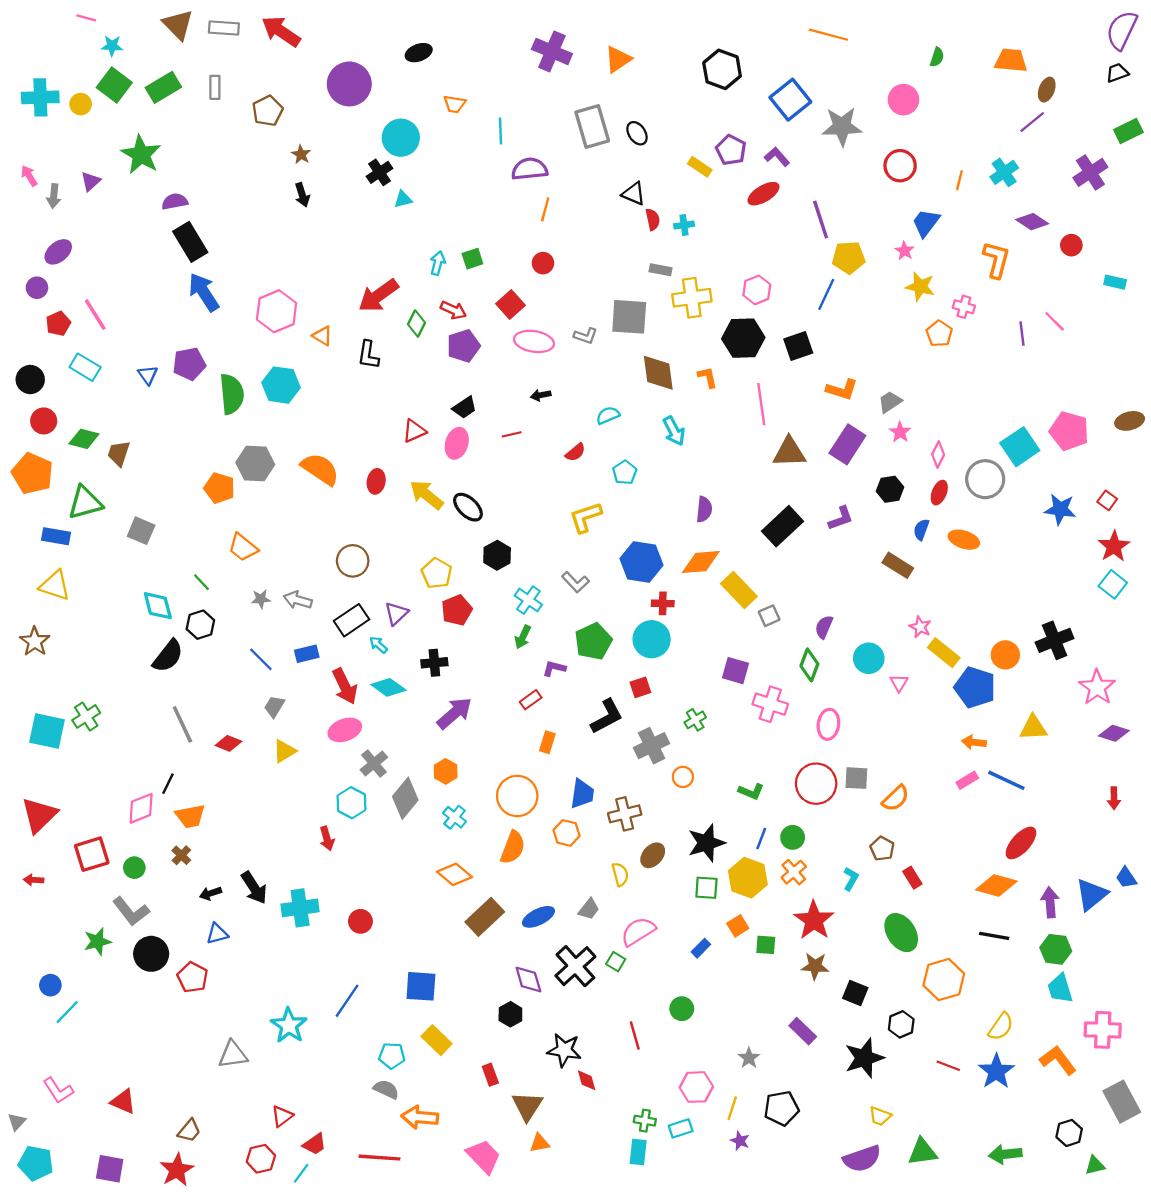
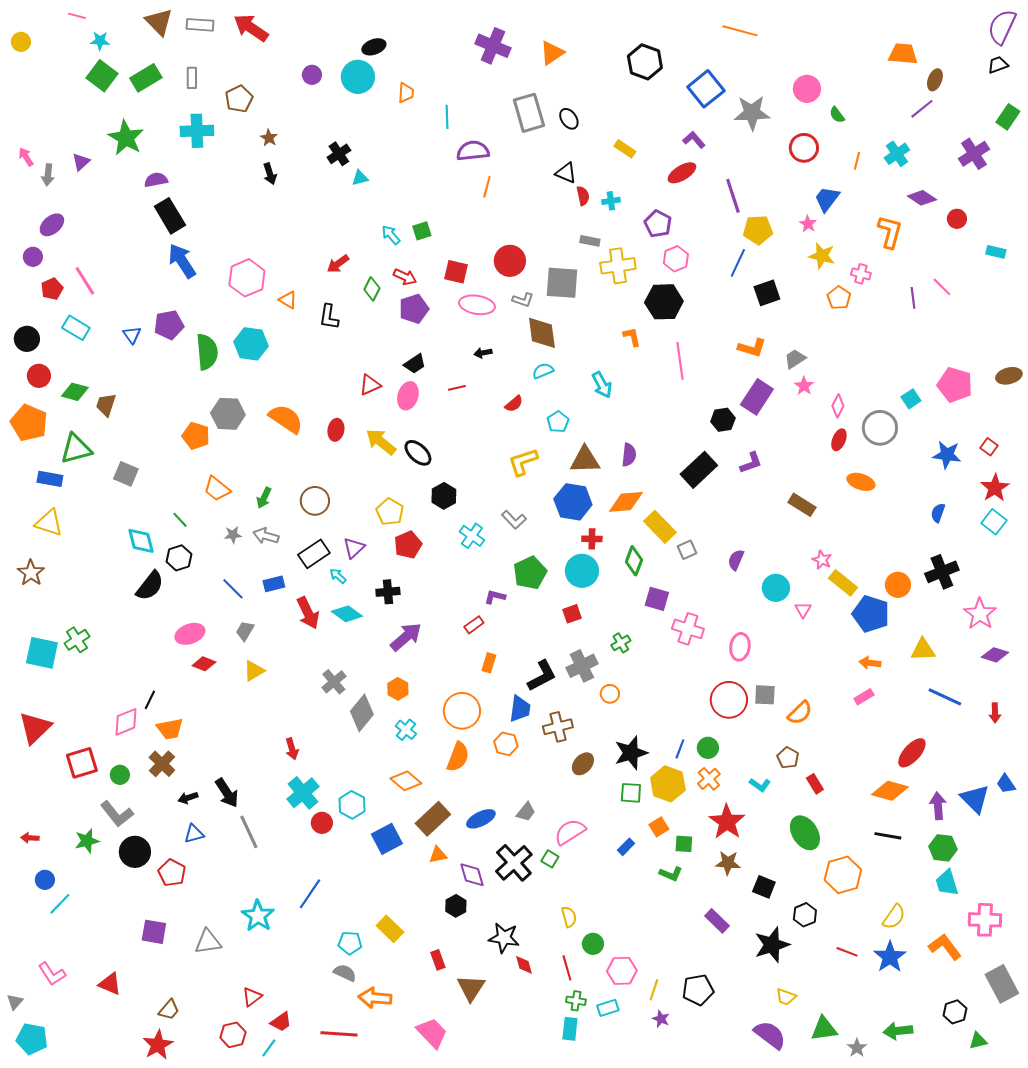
green semicircle: (937, 57) -> (837, 115), moved, turned 126
purple circle: (349, 84) -> (312, 75), size x0.5
cyan cross: (40, 97) -> (197, 131), moved
yellow circle: (81, 104) -> (21, 42), moved
orange trapezoid: (455, 104) -> (406, 93), turned -95
green rectangle: (1128, 131) -> (1008, 117), turned -30
cyan circle: (401, 138) -> (358, 77), moved
purple pentagon: (731, 150) -> (658, 224), moved
cyan arrow: (438, 263) -> (391, 235), turned -55
red circle: (543, 263) -> (510, 261), moved, size x1.6
red arrow: (378, 296) -> (338, 264), size x0.6
red square: (510, 305) -> (456, 272), turned -35
black square: (798, 346) -> (767, 293), moved
brown diamond: (658, 373) -> (542, 333), moved
cyan square: (1020, 447) -> (911, 399), size x0.6
brown triangle: (789, 452) -> (585, 460), moved
black hexagon: (890, 489) -> (723, 420), moved
blue semicircle: (921, 530) -> (938, 513), moved
green arrow: (523, 637) -> (264, 498), moved
green diamond: (809, 665) -> (634, 561), moved
black L-shape: (607, 716) -> (542, 676), moved
gray line: (182, 724) -> (249, 832), moved
pink ellipse: (345, 730) -> (190, 634), moved
blue line: (1006, 780) -> (945, 697), moved
green L-shape: (751, 791) -> (671, 874), moved
cyan hexagon: (352, 803) -> (352, 805), moved
brown cross: (181, 855) -> (162, 764), size x1.5
yellow semicircle: (620, 874) -> (569, 917), moved
cyan L-shape: (851, 879) -> (760, 785), turned 95
red arrow: (34, 880) -> (30, 838), moved
blue triangle: (1092, 894) -> (975, 799), turned -36
cyan cross: (300, 908) -> (303, 793), moved, turned -32
blue square: (421, 986) -> (387, 839), moved, turned -32
green circle: (682, 1009) -> (593, 944), moved
red line: (635, 1036) -> (567, 968), moved
gray star: (749, 1058) -> (857, 1048), moved
orange triangle: (540, 1143) -> (438, 855), moved
purple semicircle: (862, 1159) -> (770, 1035), turned -124
purple square: (110, 1169) -> (154, 932), moved

